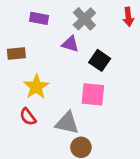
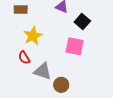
gray triangle: (67, 123) -> (43, 71), moved

